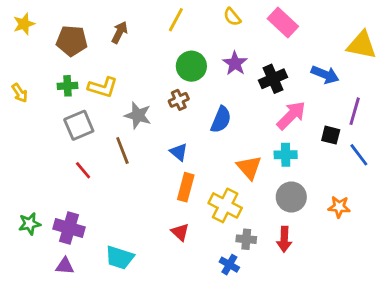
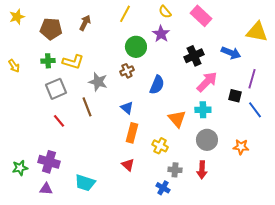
purple star: (235, 63) -> (161, 34), moved
yellow cross: (225, 205) -> (160, 146), size x0.7
green star: (30, 224) -> (20, 168), moved

